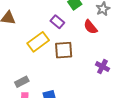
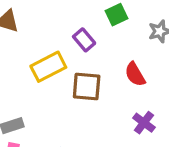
red semicircle: (90, 27) -> (135, 74), moved

